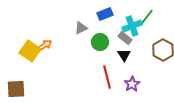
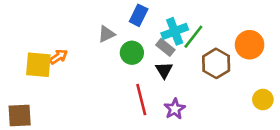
blue rectangle: (105, 14) -> (139, 15), turned -42
green line: (146, 18) -> (193, 37), moved
yellow square: (30, 51) -> (38, 65), turned -30

